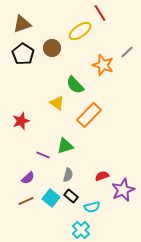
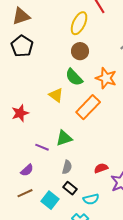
yellow ellipse: (80, 31) -> (79, 23), turned -30
brown circle: (52, 48) -> (80, 51), moved
orange star: (103, 65) -> (106, 78), moved
cyan square: (51, 198) -> (50, 200), moved

